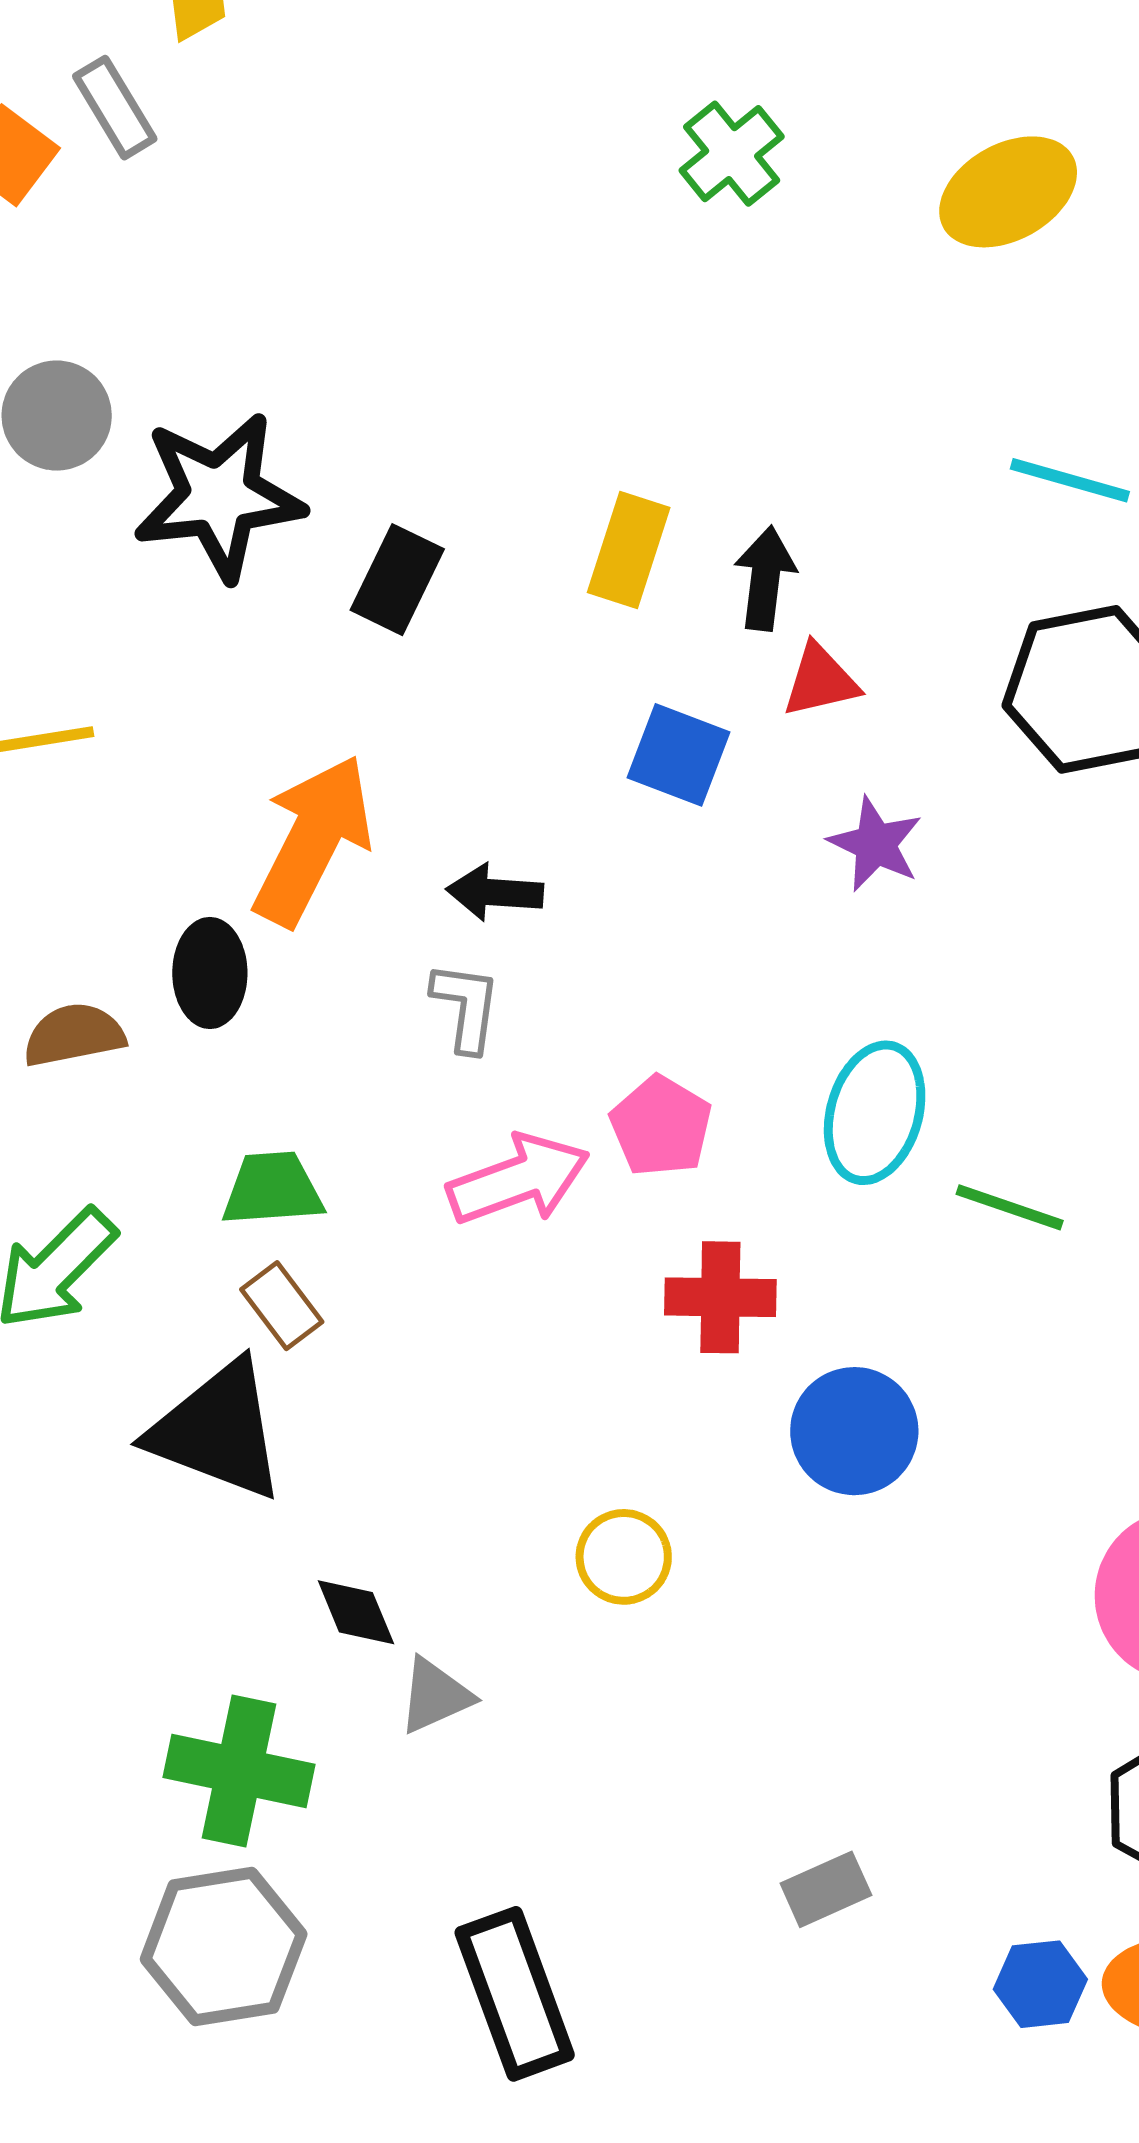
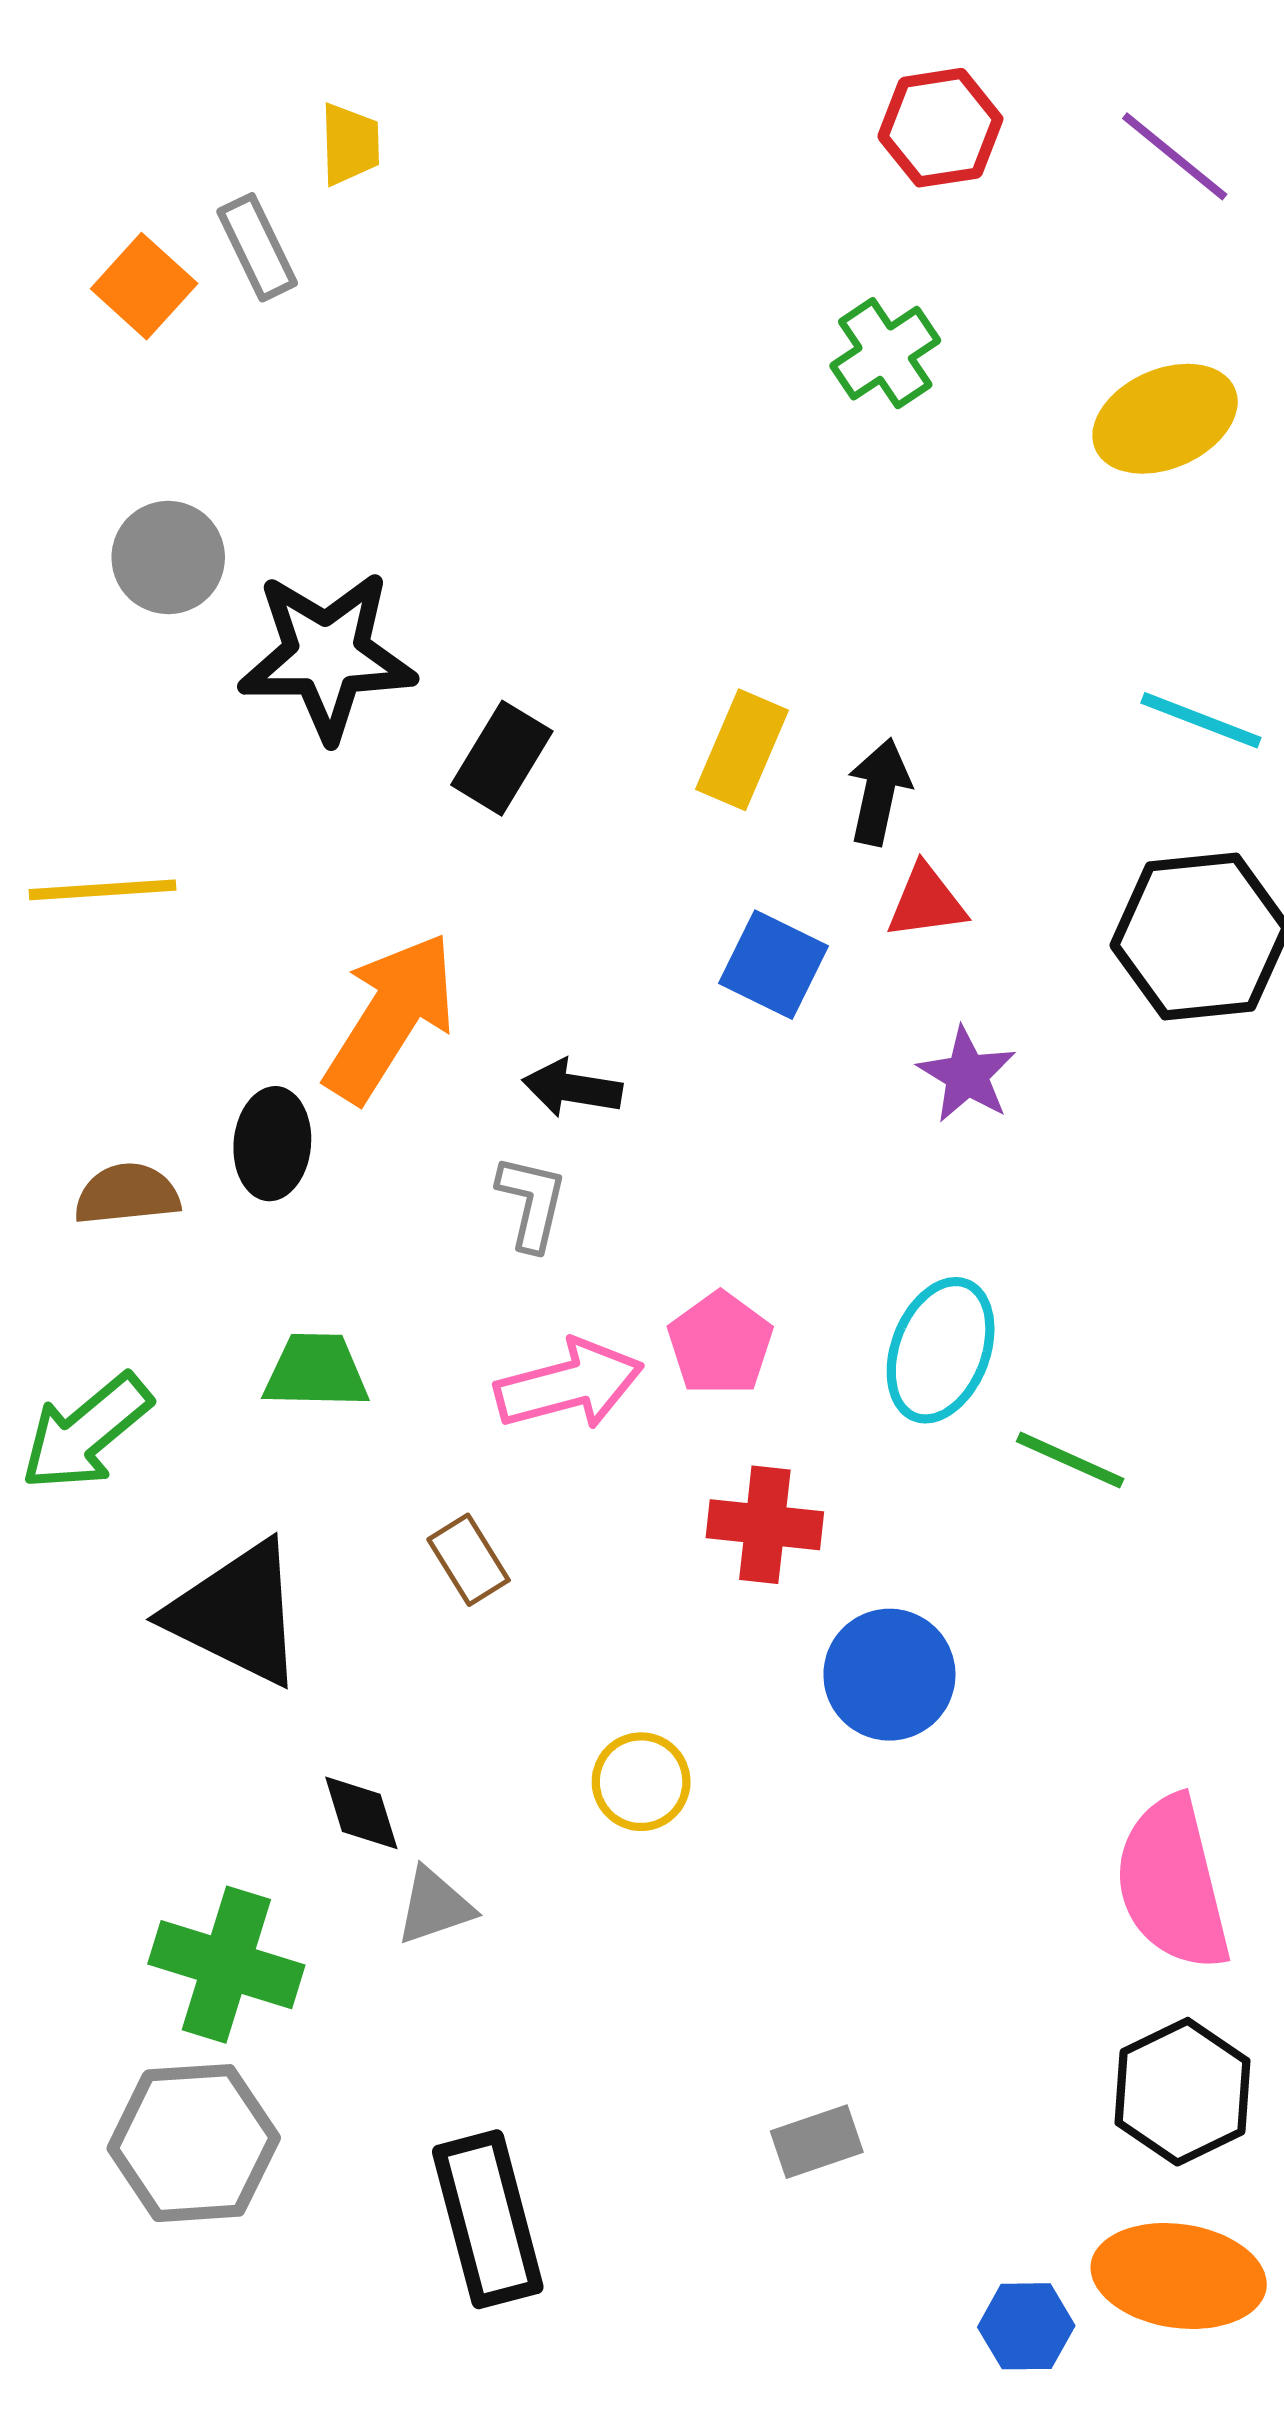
brown rectangle: (282, 1306) -> (469, 1560), moved
blue hexagon: (1040, 1984) -> (1026, 2326), moved

